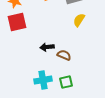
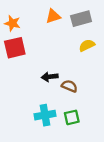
yellow semicircle: (79, 20) -> (87, 45), turned 32

